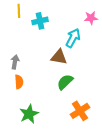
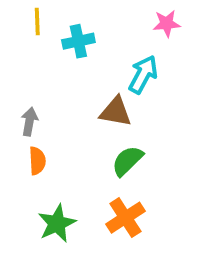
pink star: (91, 18) -> (167, 24), moved
orange cross: (80, 111) -> (125, 218), moved

